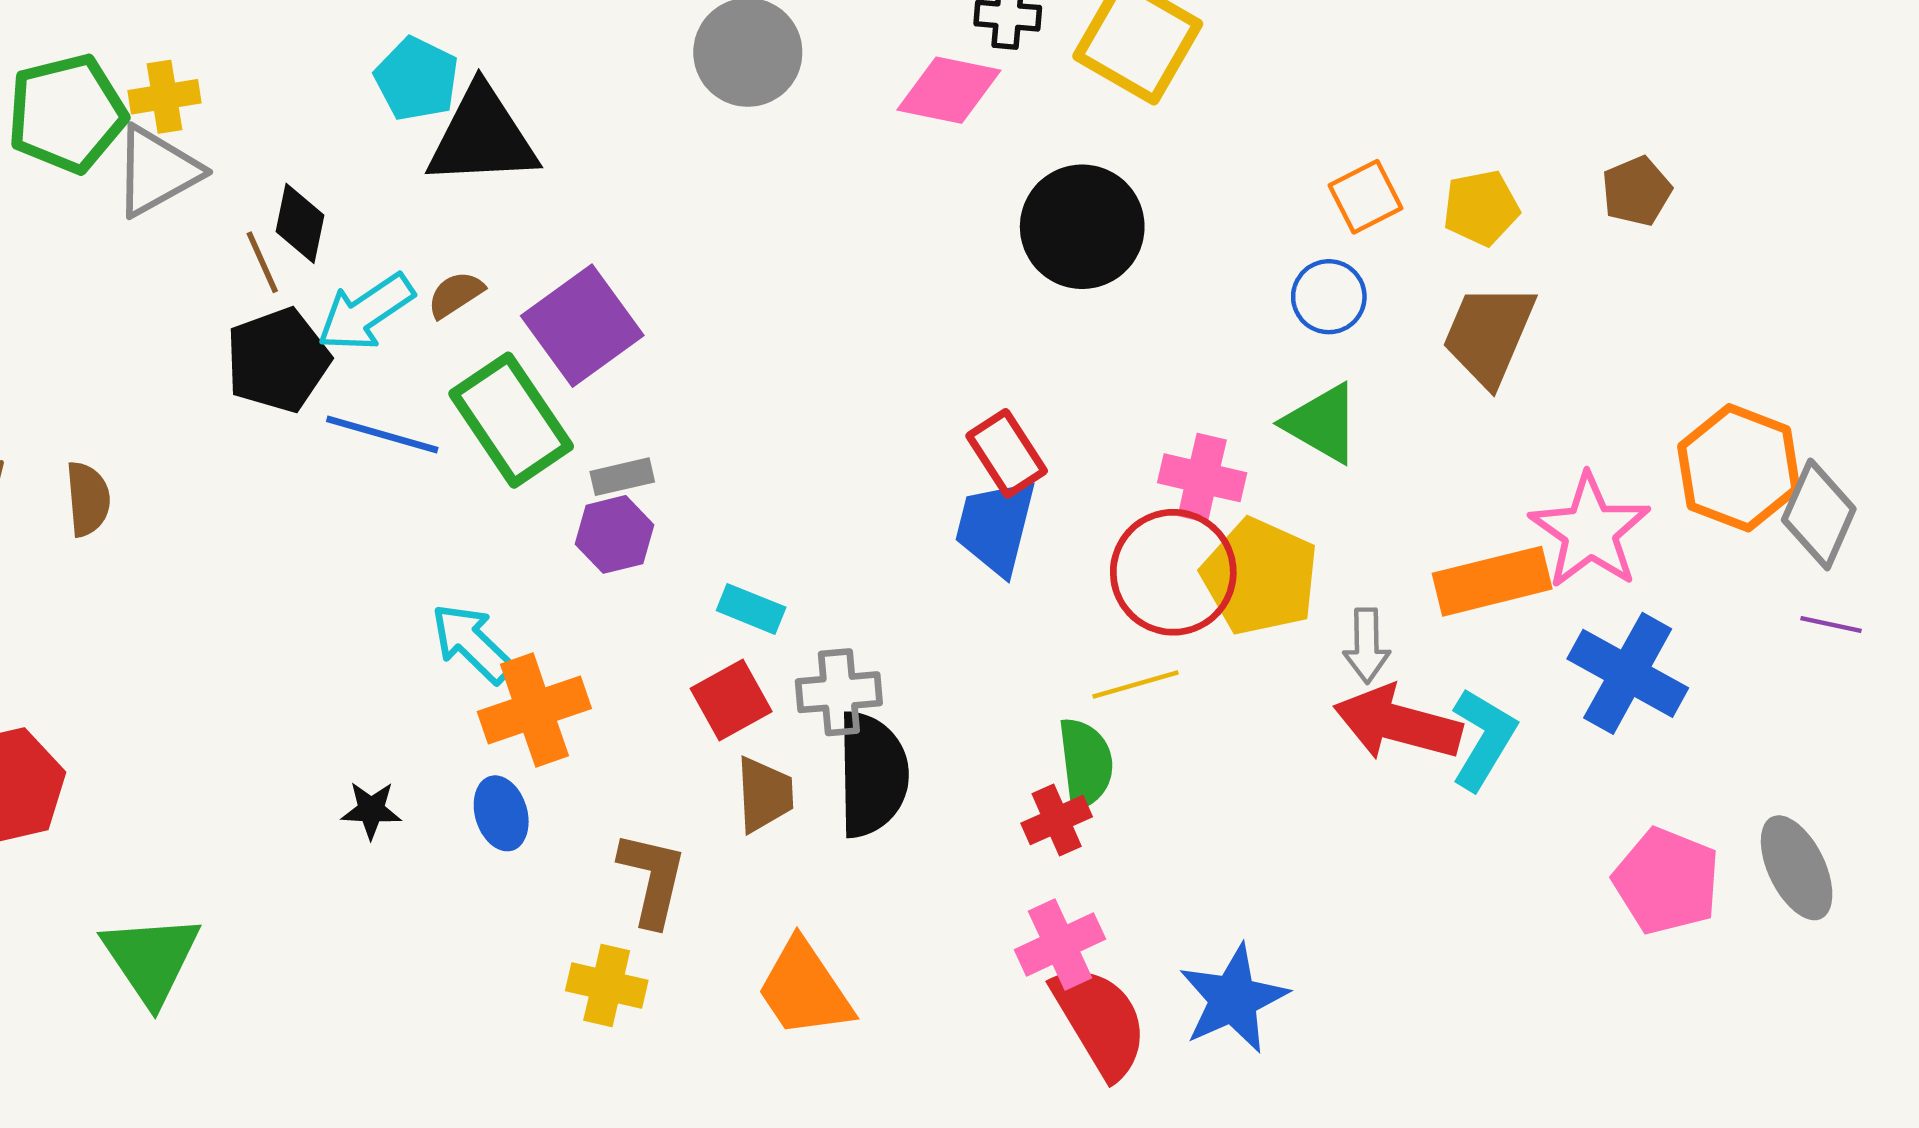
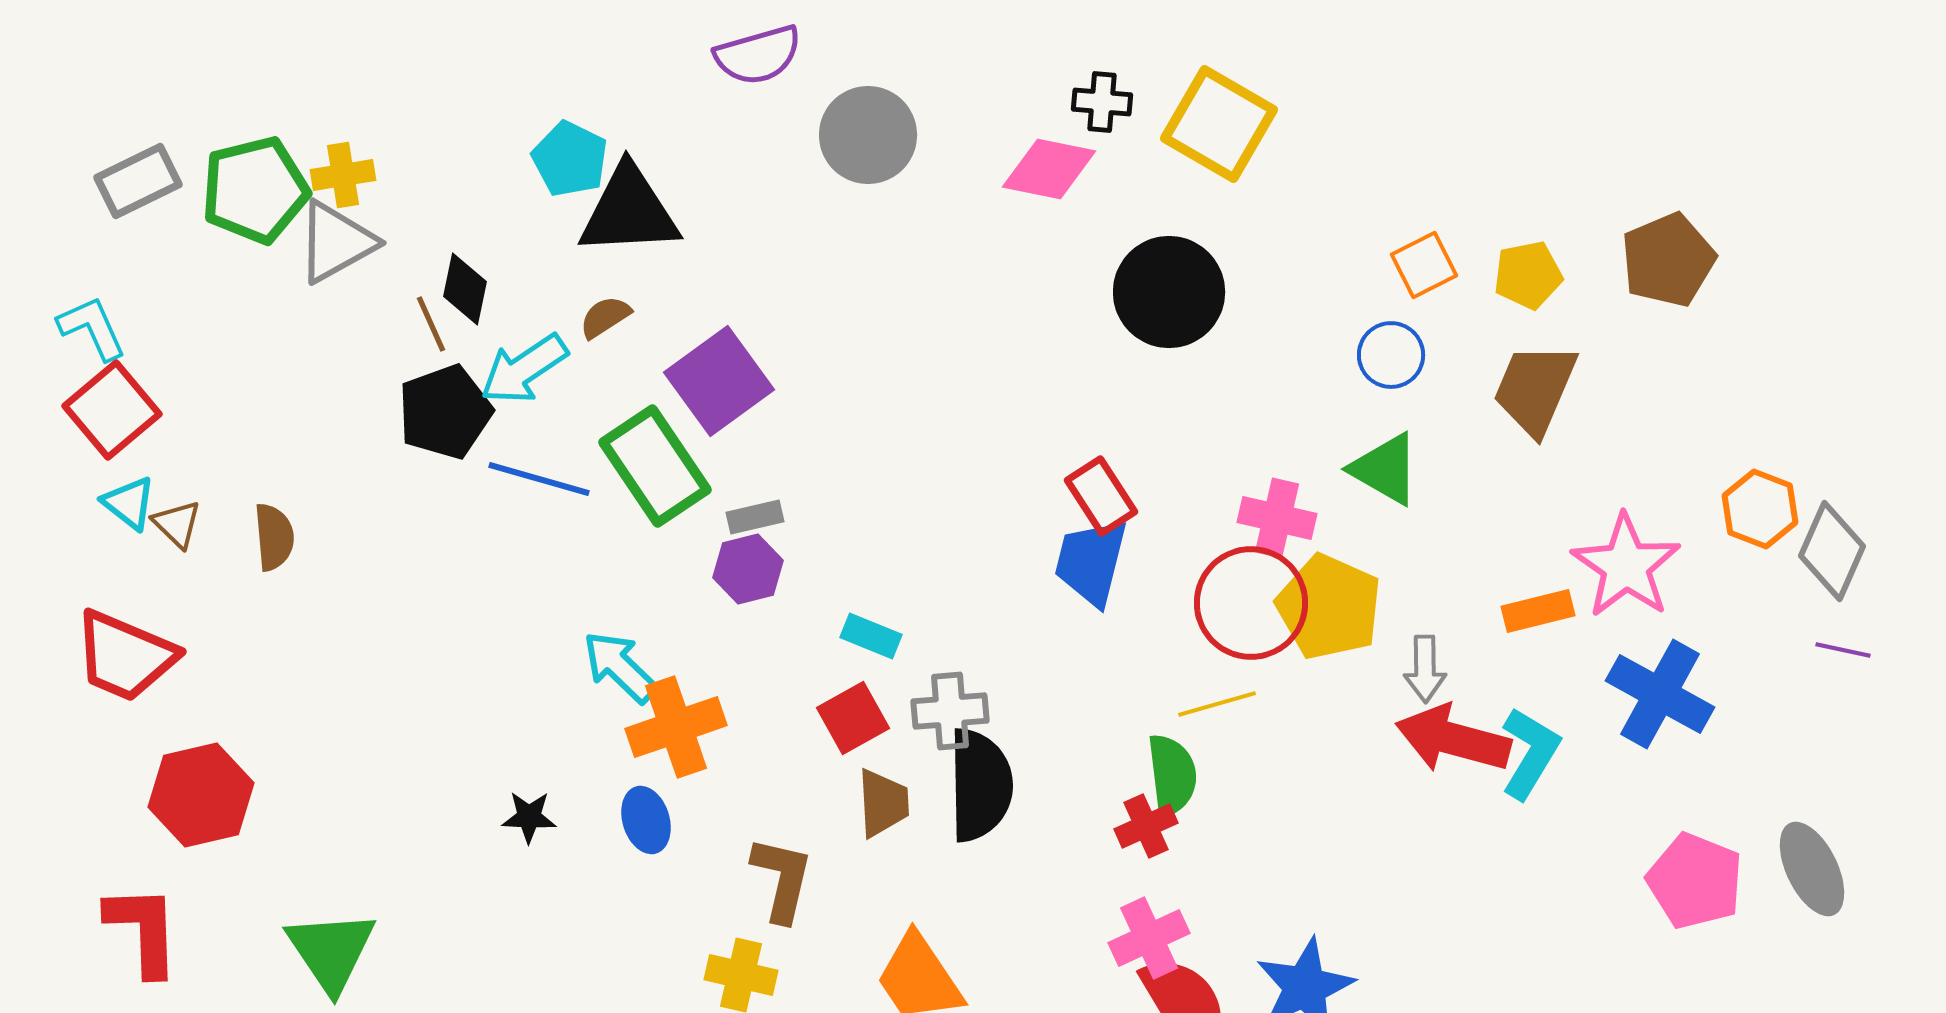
brown pentagon: (1637, 191) -> (1668, 260), size x1.5
brown semicircle: (456, 294) -> (605, 317), moved
orange hexagon: (1739, 468) -> (1760, 509), size x0.7
orange rectangle: (1492, 581) -> (1538, 611), size x0.7

